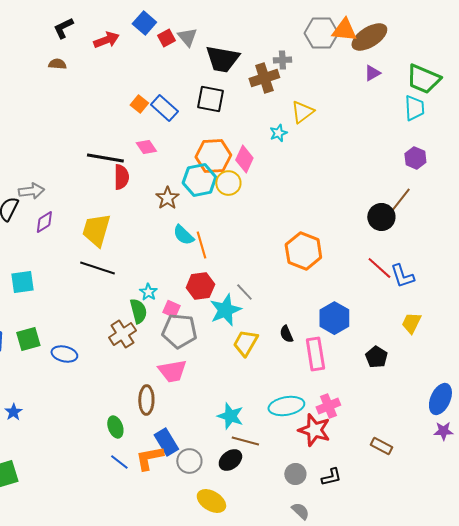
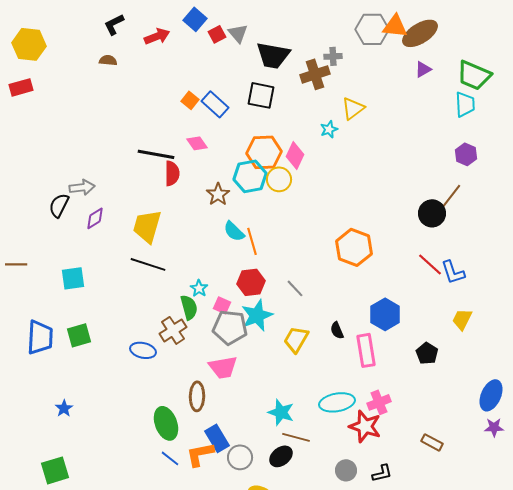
cyan star: (225, 310) -> (257, 315), moved
blue ellipse: (64, 354) -> (143, 350), moved
green ellipse: (115, 427) -> (166, 423), size x1.5

